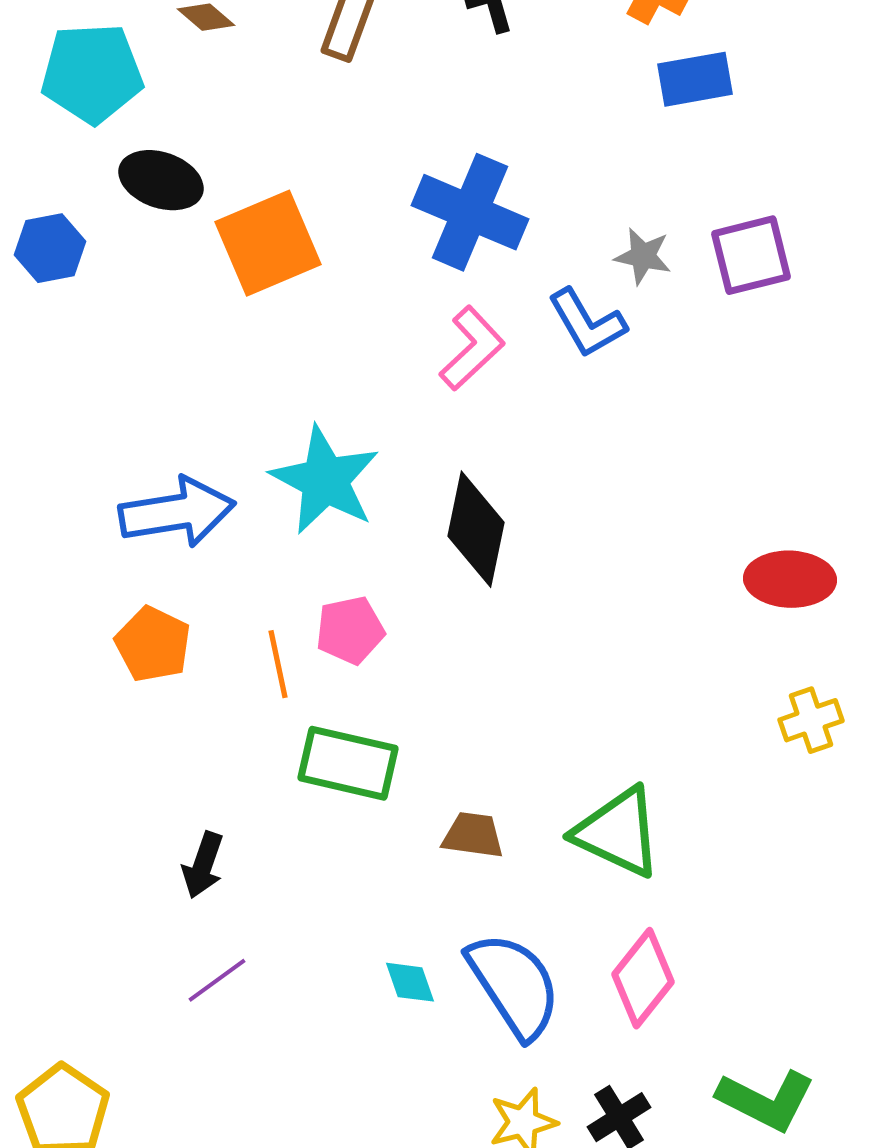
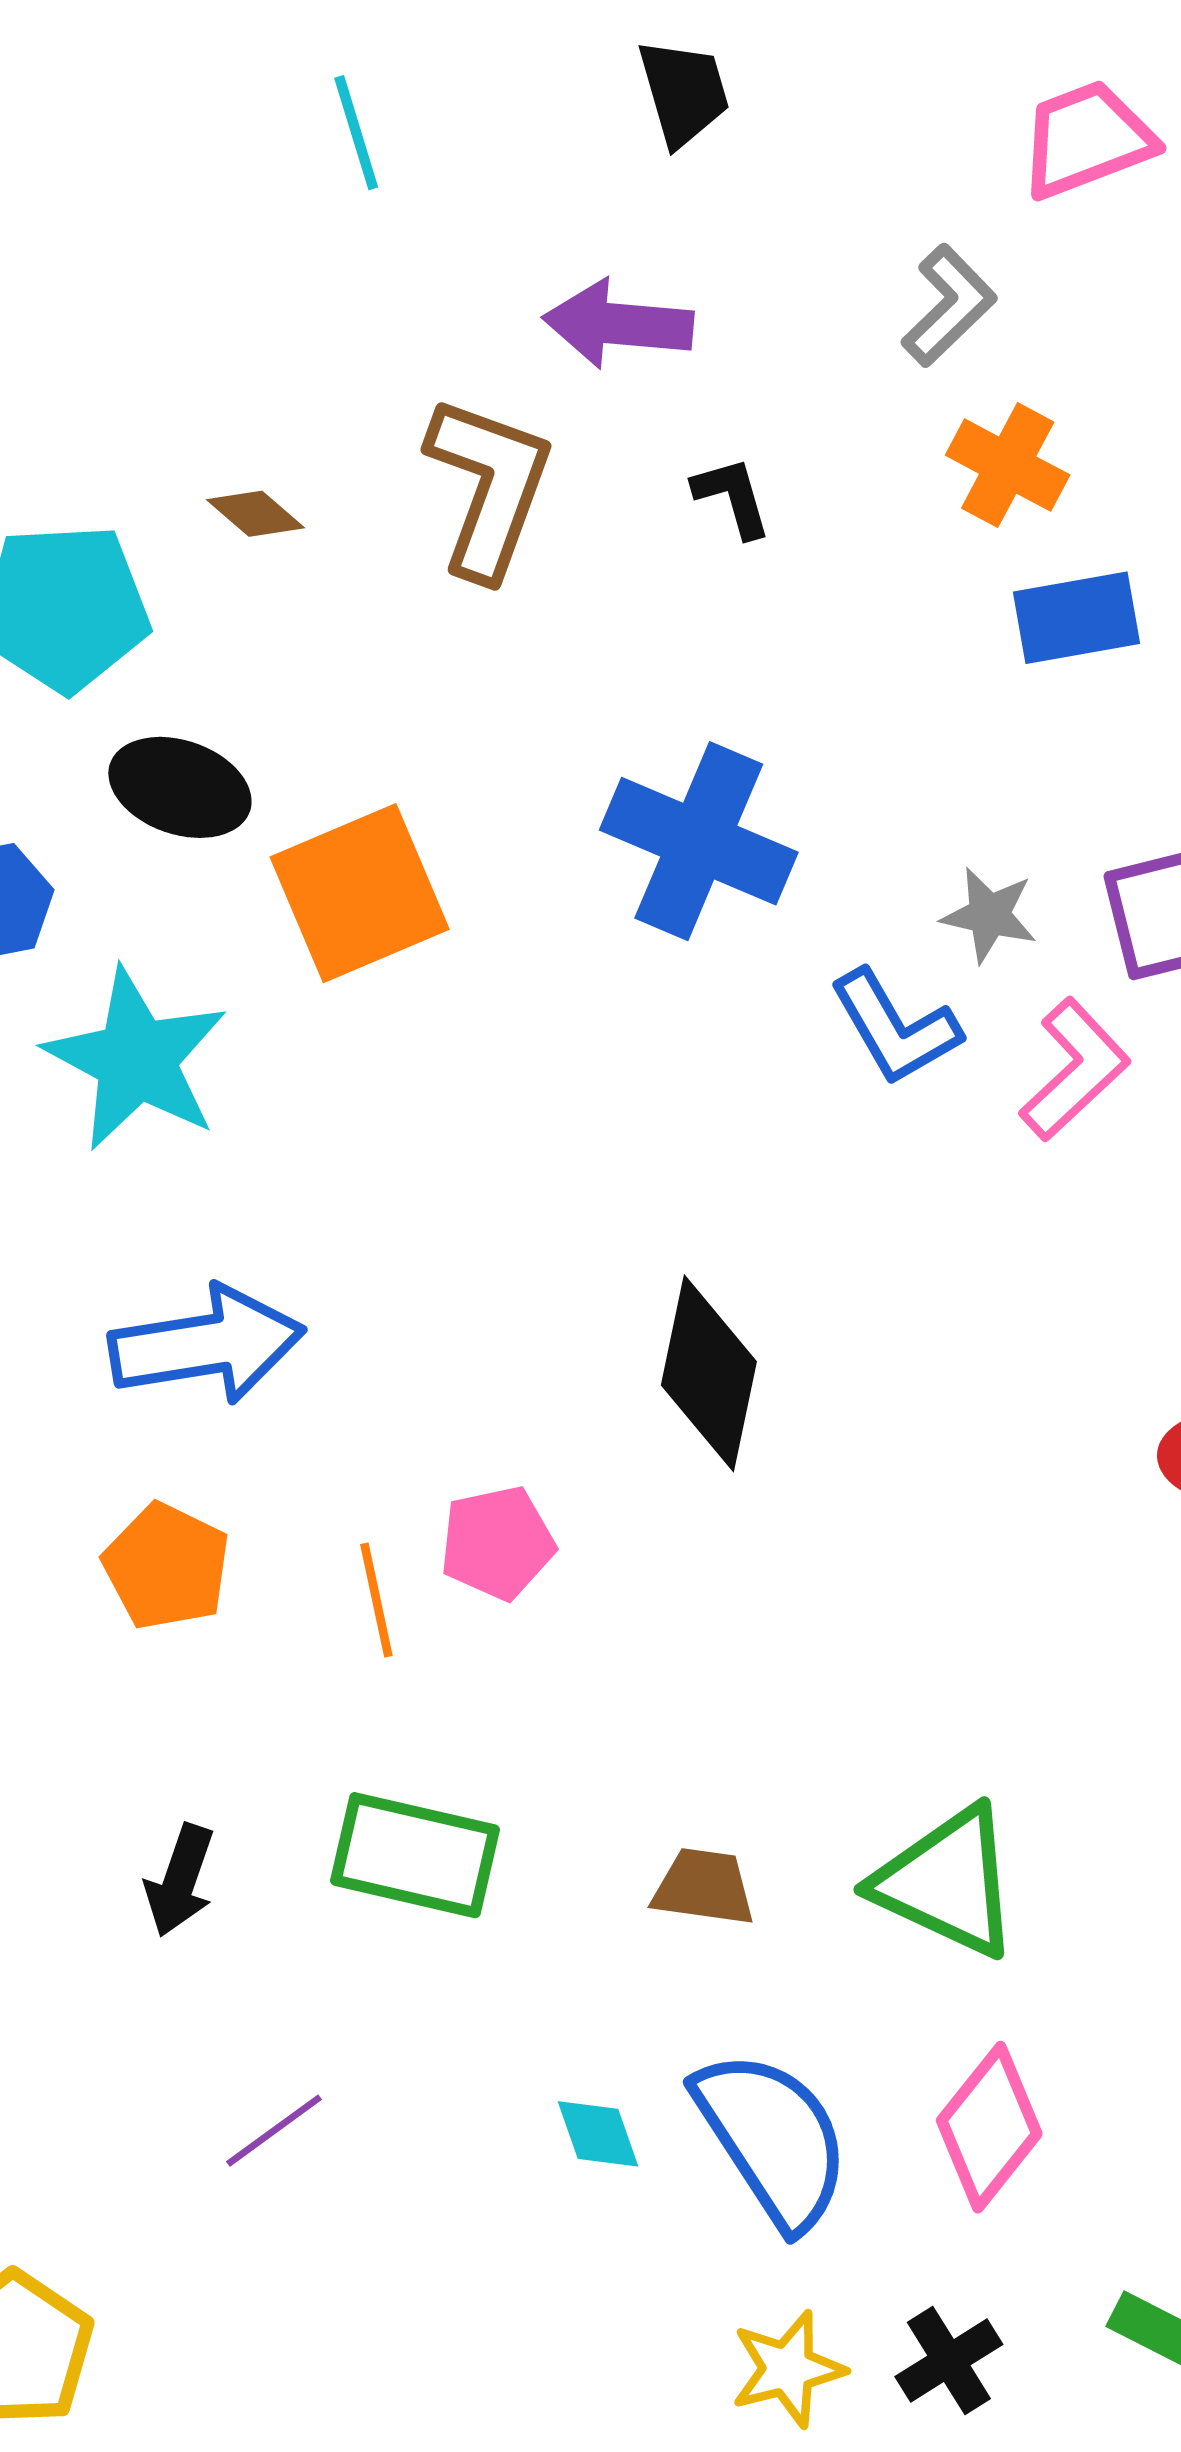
pink L-shape: (472, 348) -> (1075, 1069), moved
cyan star: (325, 480) -> (136, 1059), moved
green rectangle: (348, 763) -> (415, 1855), moved
black arrow: (203, 865) -> (180, 1880), moved

